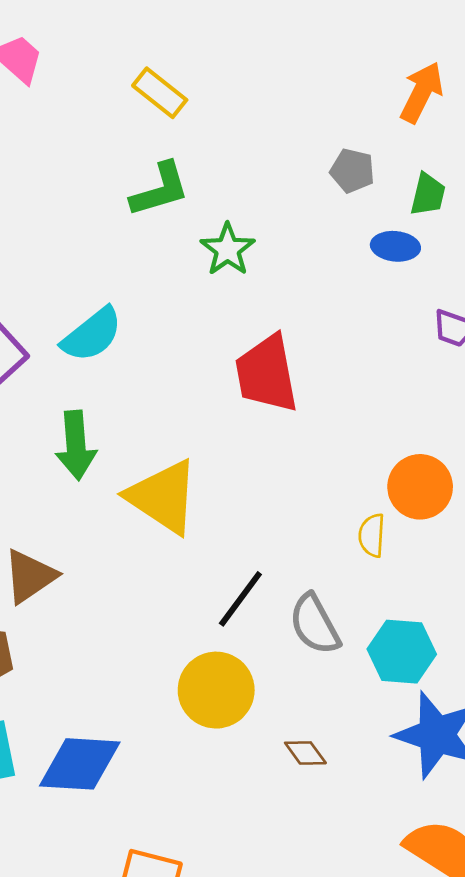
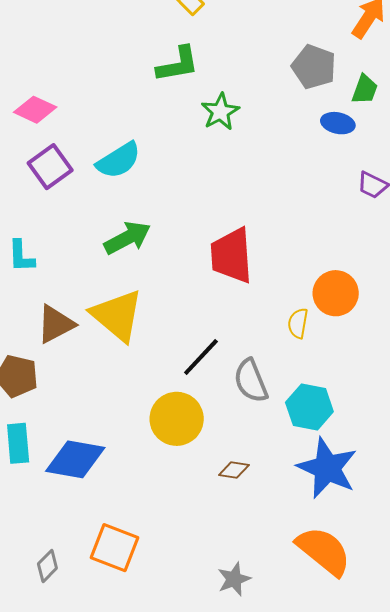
gray pentagon: (352, 171) -> (314, 67), size x1.4
red trapezoid: (267, 374) -> (232, 256), moved
green arrow: (76, 445) -> (127, 238), moved, turned -120
yellow triangle: (163, 497) -> (117, 315), moved
brown diamond: (305, 753) -> (234, 470), turned -52

